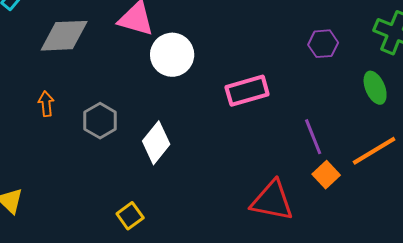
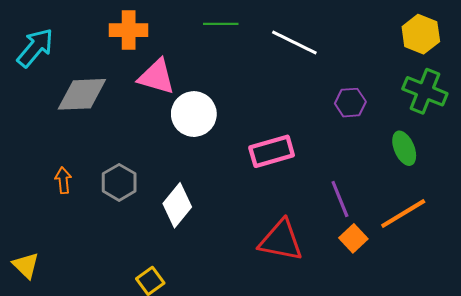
orange arrow: (46, 104) -> (63, 180), moved
red triangle: (272, 201) -> (281, 240), moved

